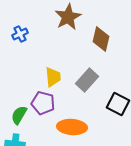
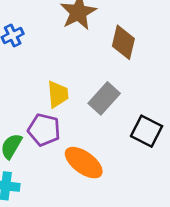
orange ellipse: (72, 127) -> (84, 163), turned 32

